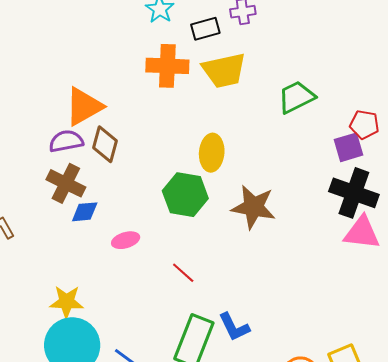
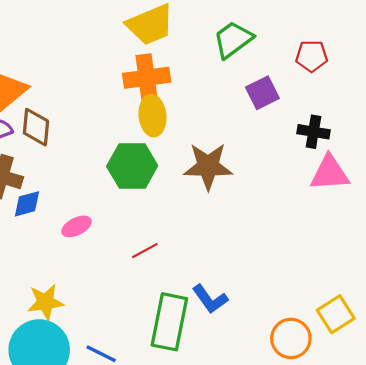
orange cross: (167, 66) -> (147, 78), moved
purple square: (349, 147) -> (262, 93), moved
black cross: (354, 193) -> (313, 132), size x0.6
red line: (183, 273) -> (145, 251), turned -60
yellow star: (67, 302) -> (45, 302), moved

